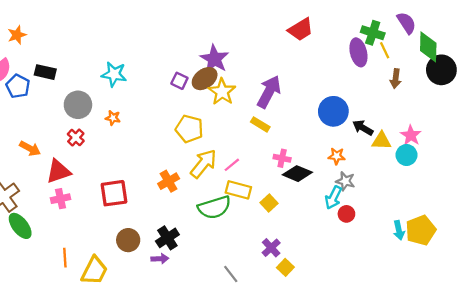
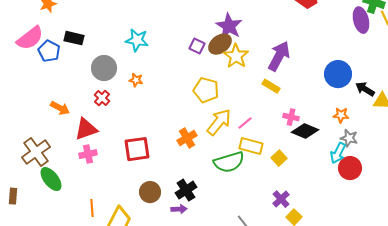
red circle: (346, 214) -> (350, 168), size x1.5

